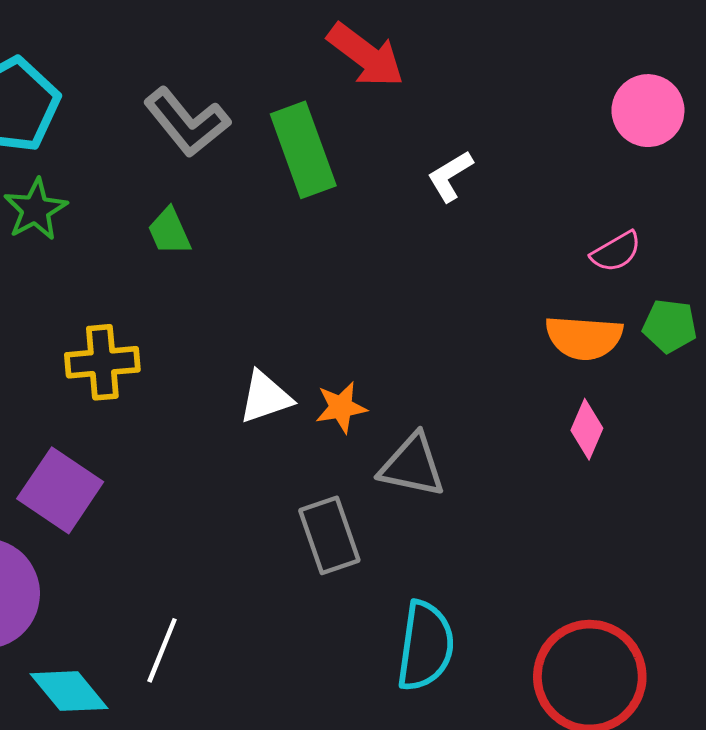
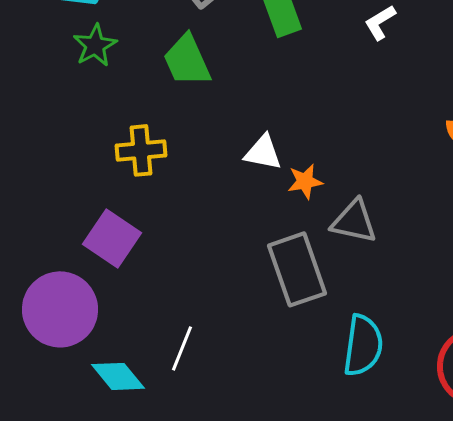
green trapezoid: (169, 231) -> (187, 60), size x1.6
white triangle: (265, 397) -> (263, 152), moved, turned 30
gray rectangle: (329, 535) -> (297, 269), size x1.4

